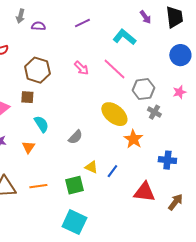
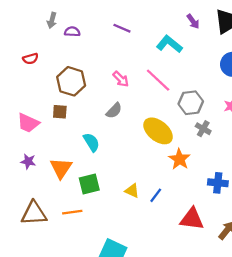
purple line: (82, 23) -> (122, 28), turned 49
cyan semicircle: (41, 124) -> (91, 142), moved
gray semicircle: (75, 137) -> (114, 111), moved
orange triangle: (28, 147) -> (61, 168), size x1.5
green square: (74, 185) -> (89, 184), moved

